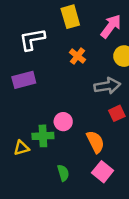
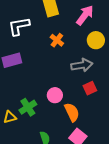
pink circle: (63, 122) -> (55, 95), moved
green cross: (43, 136) -> (28, 107), turned -30

